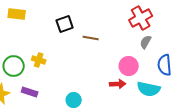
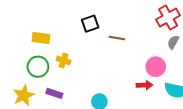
yellow rectangle: (17, 14) -> (41, 38), moved

